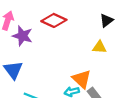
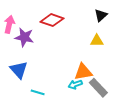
orange triangle: (82, 79) -> (83, 72), turned -48

